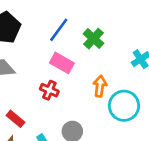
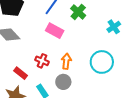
orange arrow: (100, 86) -> (66, 61), moved
red cross: (49, 90) -> (42, 61), moved

